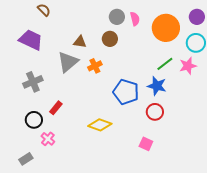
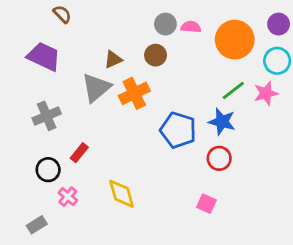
pink semicircle: (135, 19) -> (191, 27), turned -72
brown triangle: (80, 42) -> (113, 59), turned -32
orange cross: (95, 66) -> (134, 93), size x1.5
yellow diamond: (100, 125) -> (122, 194), moved, turned 55

